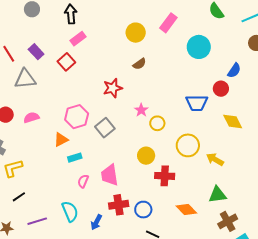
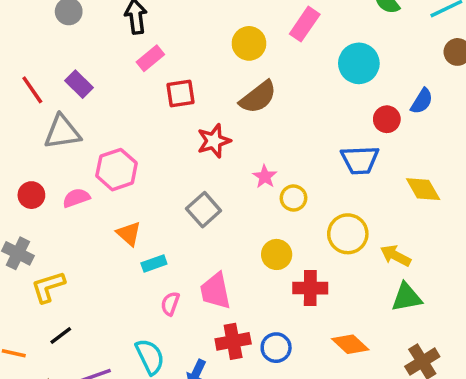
red square: (66, 62) -> (181, 93), moved, turned 36
brown semicircle: (139, 64) -> (258, 97), size x1.6
red circle: (221, 89) -> (387, 119), moved
pink hexagon: (77, 117) -> (117, 170), moved
orange triangle: (61, 140) -> (129, 234), turned -49
green triangle: (218, 195) -> (407, 297), moved

